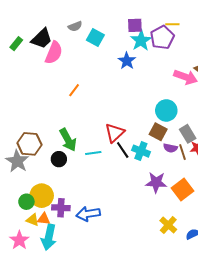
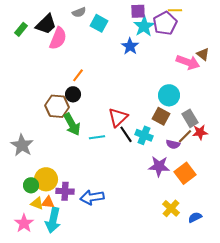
brown hexagon: (29, 144) -> (57, 106), moved
purple semicircle: (170, 148) -> (173, 144), moved
brown line: (183, 152) -> (185, 136), turned 63
black circle: (59, 159) -> (73, 94), moved

